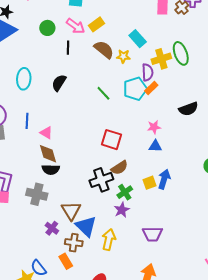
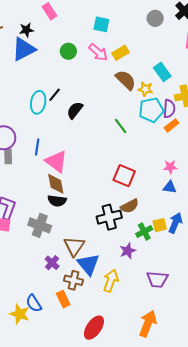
black line: (68, 48) -> (55, 95), moved, turned 32
cyan pentagon: (135, 89) -> (151, 110), moved
pink triangle: (46, 133) -> (56, 162), size x1.6
green cross: (125, 192) -> (144, 232), moved

